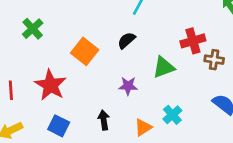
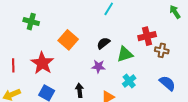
green cross: (33, 29) -> (31, 22), turned -35
black semicircle: (126, 40) -> (103, 43), moved
cyan cross: (172, 115) -> (129, 81), moved

